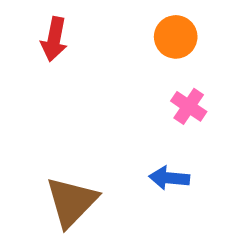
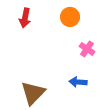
orange circle: (176, 37) -> (70, 17), moved

